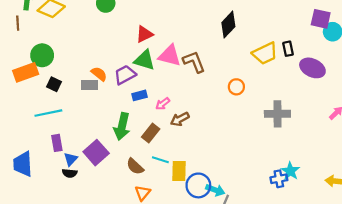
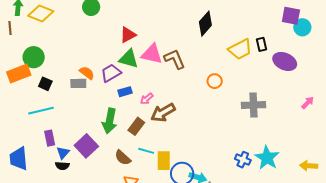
brown arrow: (180, 119) -> (163, 113), size x1.4
cyan star: (290, 171) -> (267, 158), size x1.4
blue cross: (279, 179) -> (243, 160), moved, turned 35

